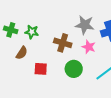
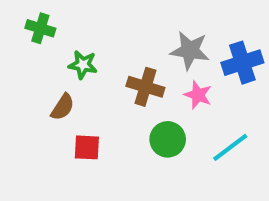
green cross: (11, 30) -> (40, 28), moved
red square: (41, 69) -> (87, 147), moved

